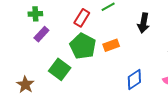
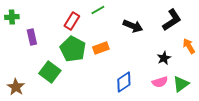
green cross: (35, 14) -> (12, 17), moved
black arrow: (143, 23) -> (133, 26), turned -78
purple rectangle: (41, 34) -> (32, 37), turned -56

